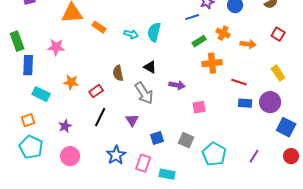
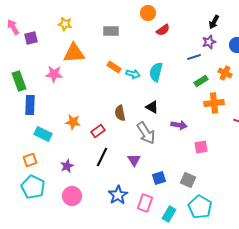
orange rectangle: (99, 27) -> (114, 67), moved
pink star: (56, 47) -> (54, 74), moved
cyan pentagon: (214, 154) -> (200, 207), moved
cyan rectangle: (167, 174) -> (169, 214), turned -70

